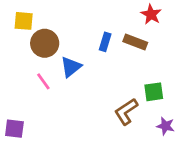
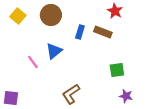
yellow square: (24, 21) -> (18, 16), turned 35
brown circle: (45, 43) -> (51, 15), moved
brown L-shape: (126, 112) -> (71, 94), moved

